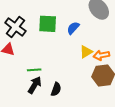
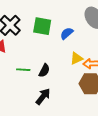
black arrow: (35, 85) -> (43, 96), moved
black semicircle: (56, 89) -> (44, 70), moved

